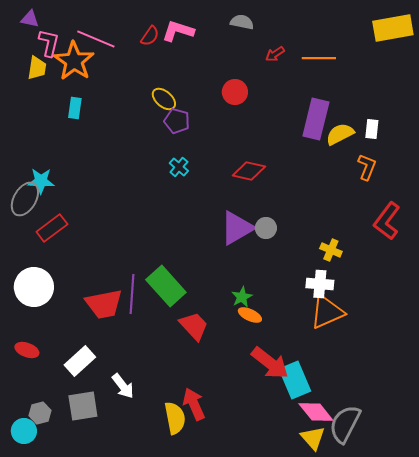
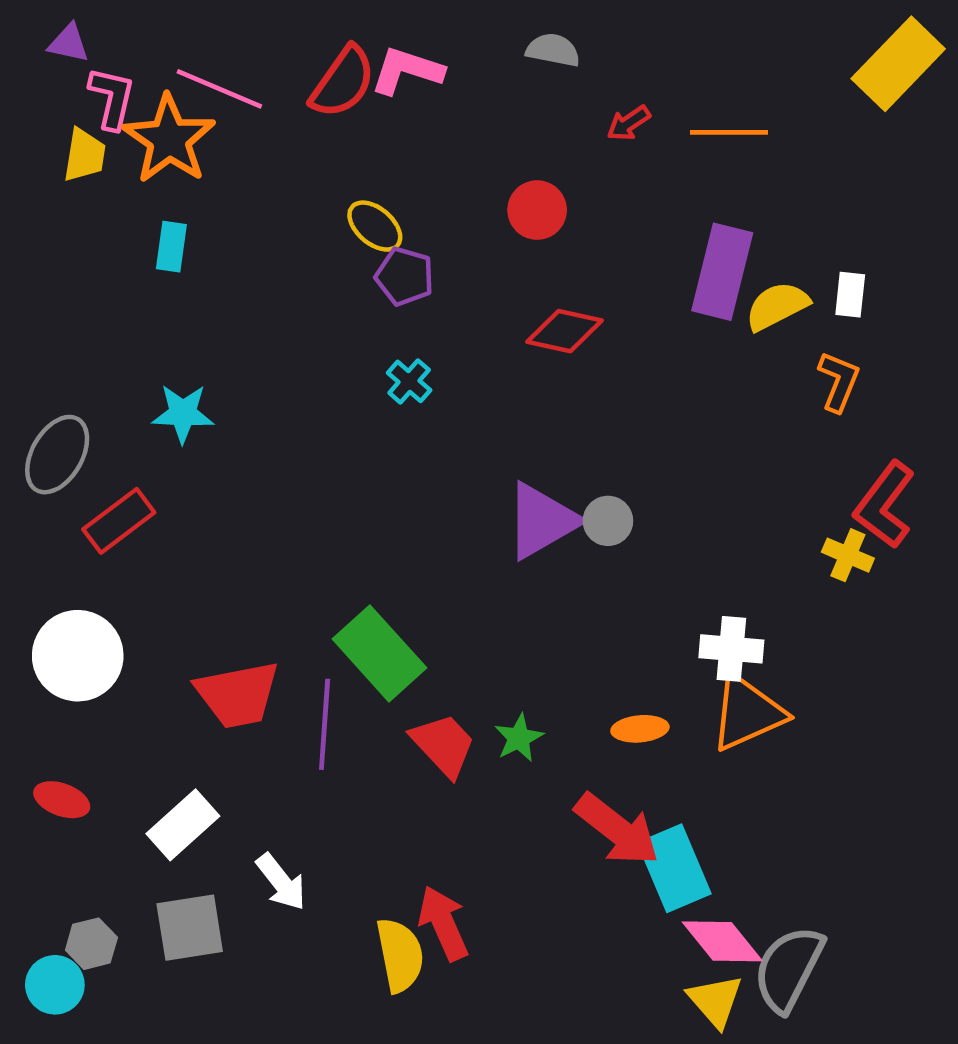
yellow rectangle: (393, 28) -> (898, 64), turned -36
red semicircle: (150, 36) -> (343, 82), size x1.6
red diamond: (249, 171) -> (565, 331), moved
cyan star: (41, 181) -> (183, 413), moved
yellow cross: (331, 250) -> (848, 555), moved
purple line: (132, 294) -> (325, 724), moved
green star: (242, 297) -> (519, 738), moved
orange ellipse: (250, 315) -> (640, 729), moved, turned -30

